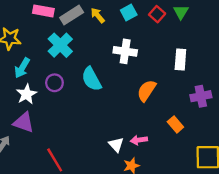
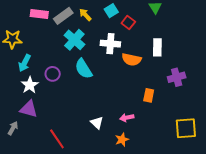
red square: (157, 14) -> (128, 23), moved
cyan cross: (60, 45) -> (74, 40), moved
orange semicircle: (147, 91) -> (132, 60), moved, turned -108
orange rectangle: (175, 124) -> (149, 95), moved, turned 56
white triangle: (116, 145) -> (97, 123), moved

